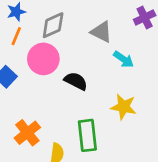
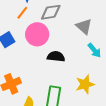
black semicircle: (76, 81) -> (56, 57), turned -36
yellow star: (124, 107) -> (85, 84), turned 30

